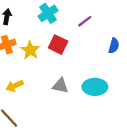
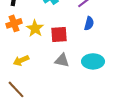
red square: (58, 45) -> (59, 34), moved, turned -30
blue semicircle: (114, 46) -> (89, 23), moved

